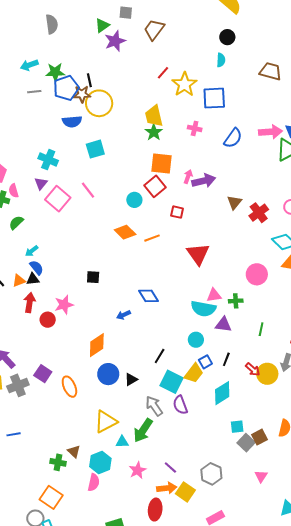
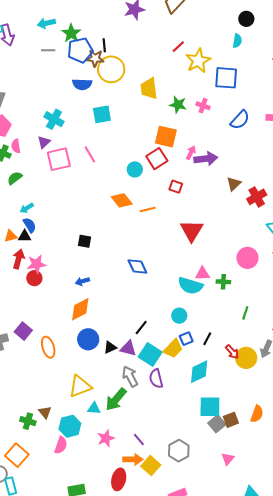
green star: (55, 72) -> (71, 33), turned 30
yellow trapezoid: (154, 116) -> (149, 89), moved
green star: (154, 132) -> (178, 105), moved, turned -30
pink square: (58, 199) -> (59, 159), turned 30
pink star: (64, 305) -> (36, 264), moved
blue arrow: (124, 315) -> (82, 281), moved
purple triangle: (223, 324) -> (128, 348), moved
cyan square: (237, 427) -> (210, 407), size x1.6

